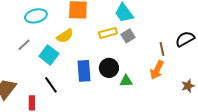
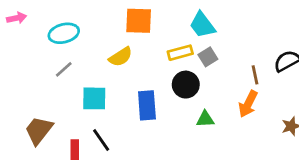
cyan ellipse: (36, 16) -> (64, 33), moved
cyan square: (49, 55) -> (94, 98), moved, turned -36
black circle: (109, 68) -> (186, 85), moved
black line: (51, 85) -> (101, 140), moved

